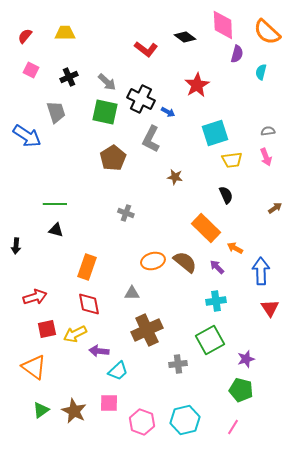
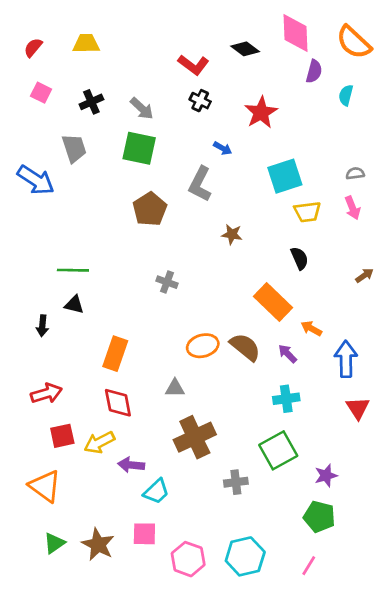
black cross: (141, 99) -> (200, 101), moved, size x0.6
black arrow: (16, 246) -> (42, 326), moved

